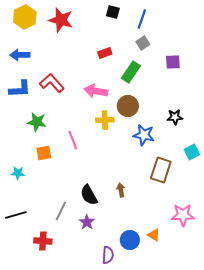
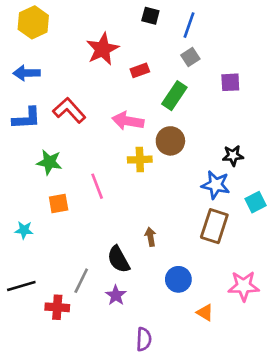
red star: (61, 20) -> (103, 49), moved, turned 30
blue star: (144, 135) -> (216, 185), moved
brown arrow: (121, 190) -> (150, 237), moved
blue circle: (130, 240) -> (178, 279), moved
red cross: (43, 241) -> (57, 307), moved

